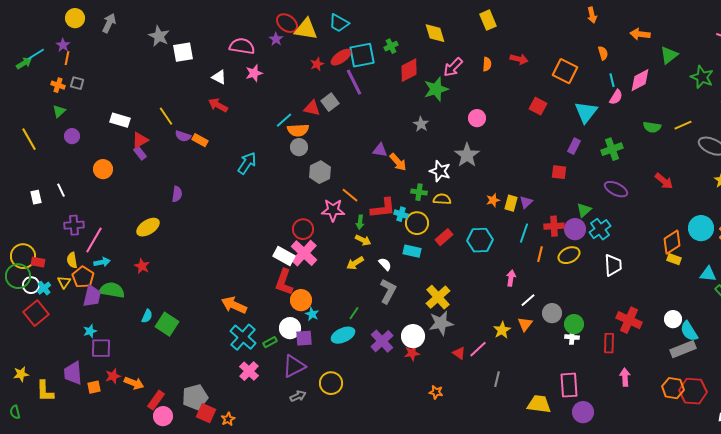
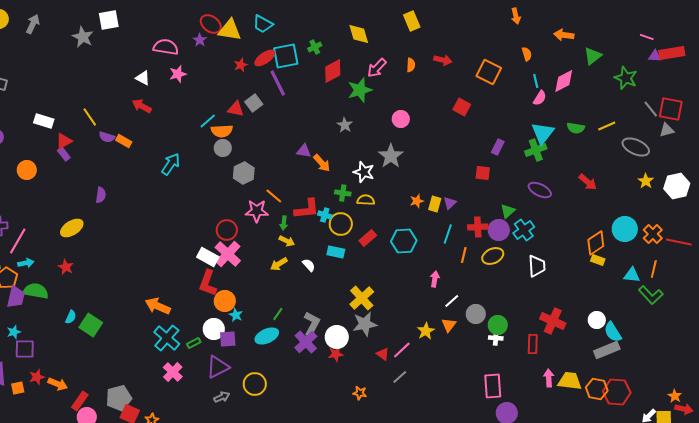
white square: (183, 52) -> (109, 20), moved
cyan triangle: (586, 112) -> (543, 133), moved
gray L-shape: (388, 291) -> (312, 324), moved
gray line: (497, 379) -> (400, 377), moved, turned 35
yellow trapezoid: (539, 404) -> (570, 381), moved

